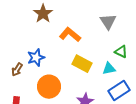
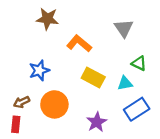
brown star: (43, 14) -> (47, 19), turned -30
brown arrow: (17, 70) -> (22, 102), moved, turned 32

